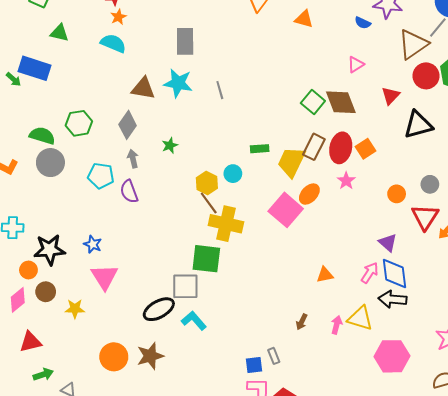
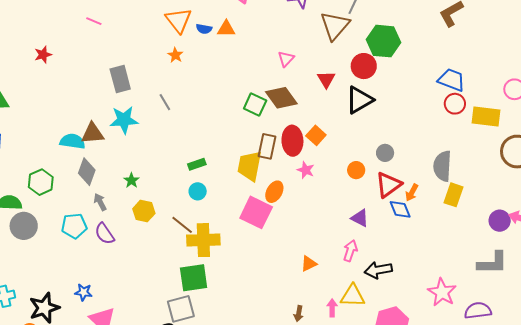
orange star: (118, 17) -> (175, 55), moved
blue semicircle: (363, 23) -> (204, 29), moved
cyan semicircle: (113, 43) -> (72, 141), moved
red circle: (426, 76) -> (364, 66), moved
gray line: (220, 90) -> (165, 102), moved
green rectangle: (260, 149) -> (197, 164), moved
yellow hexagon: (207, 183) -> (144, 211), moved
red triangle: (425, 217) -> (389, 185), turned 36
blue diamond: (394, 274) -> (400, 209), moved, size x0.7

